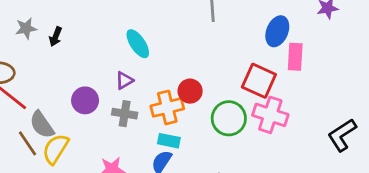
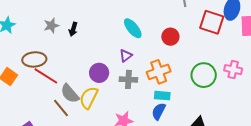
red square: (259, 81) -> (212, 22), moved
red circle: (190, 91) -> (170, 37), moved
pink cross: (270, 115) -> (233, 70), size x0.7
yellow semicircle: (56, 149) -> (89, 98), moved

